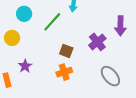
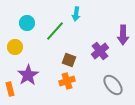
purple star: (25, 66) -> (28, 75), size x1.5

